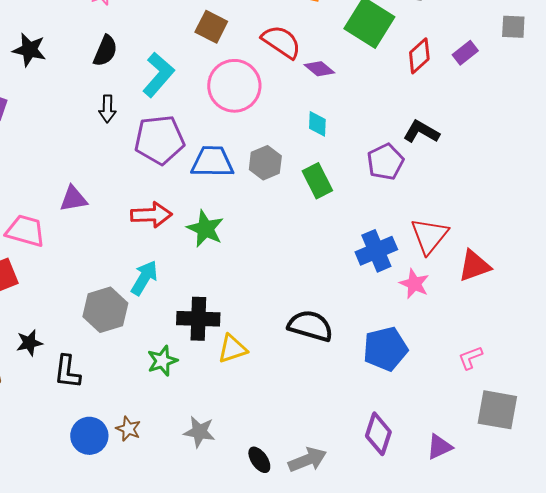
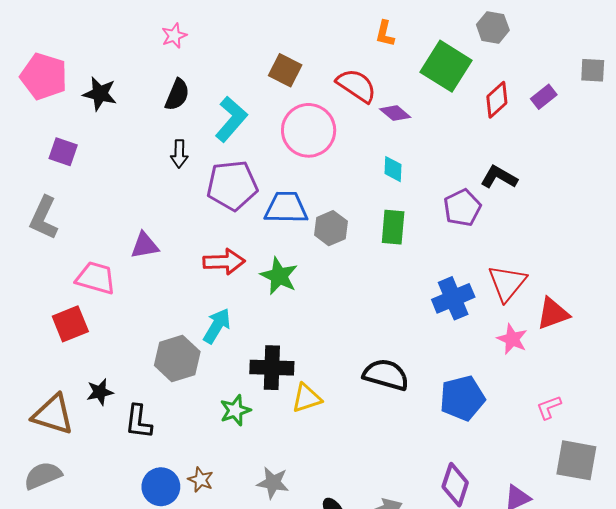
gray hexagon: (265, 163) -> (331, 228), moved
green rectangle: (317, 181) -> (393, 227), turned 32
pink star: (414, 284) -> (512, 339), moved

